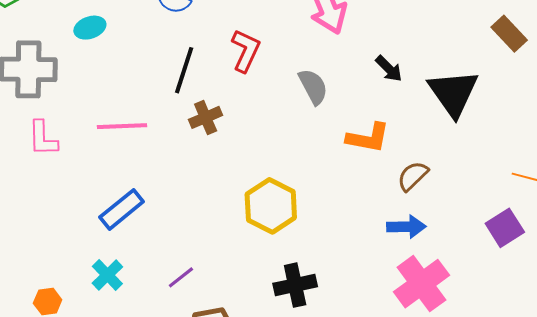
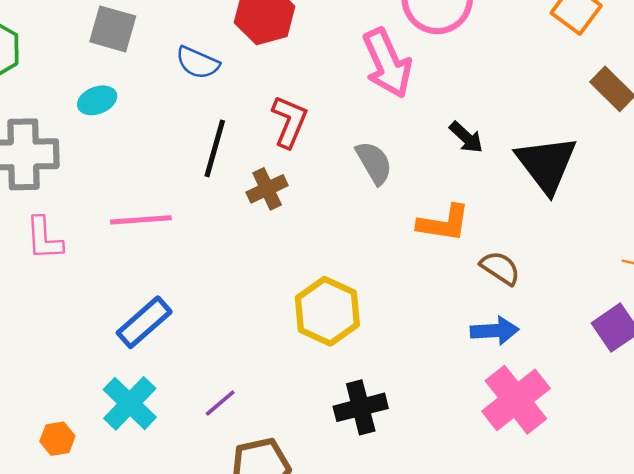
brown cross: (206, 117) -> (267, 189), moved
brown semicircle: (413, 176) -> (500, 268), turned 80
cyan cross: (107, 275) -> (130, 403), size x1.4

